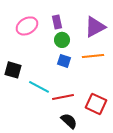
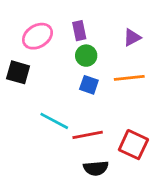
purple triangle: (95, 27) -> (132, 38), size x0.6
black square: (13, 70) -> (18, 72), moved
black semicircle: (69, 121) -> (96, 168), turned 132

